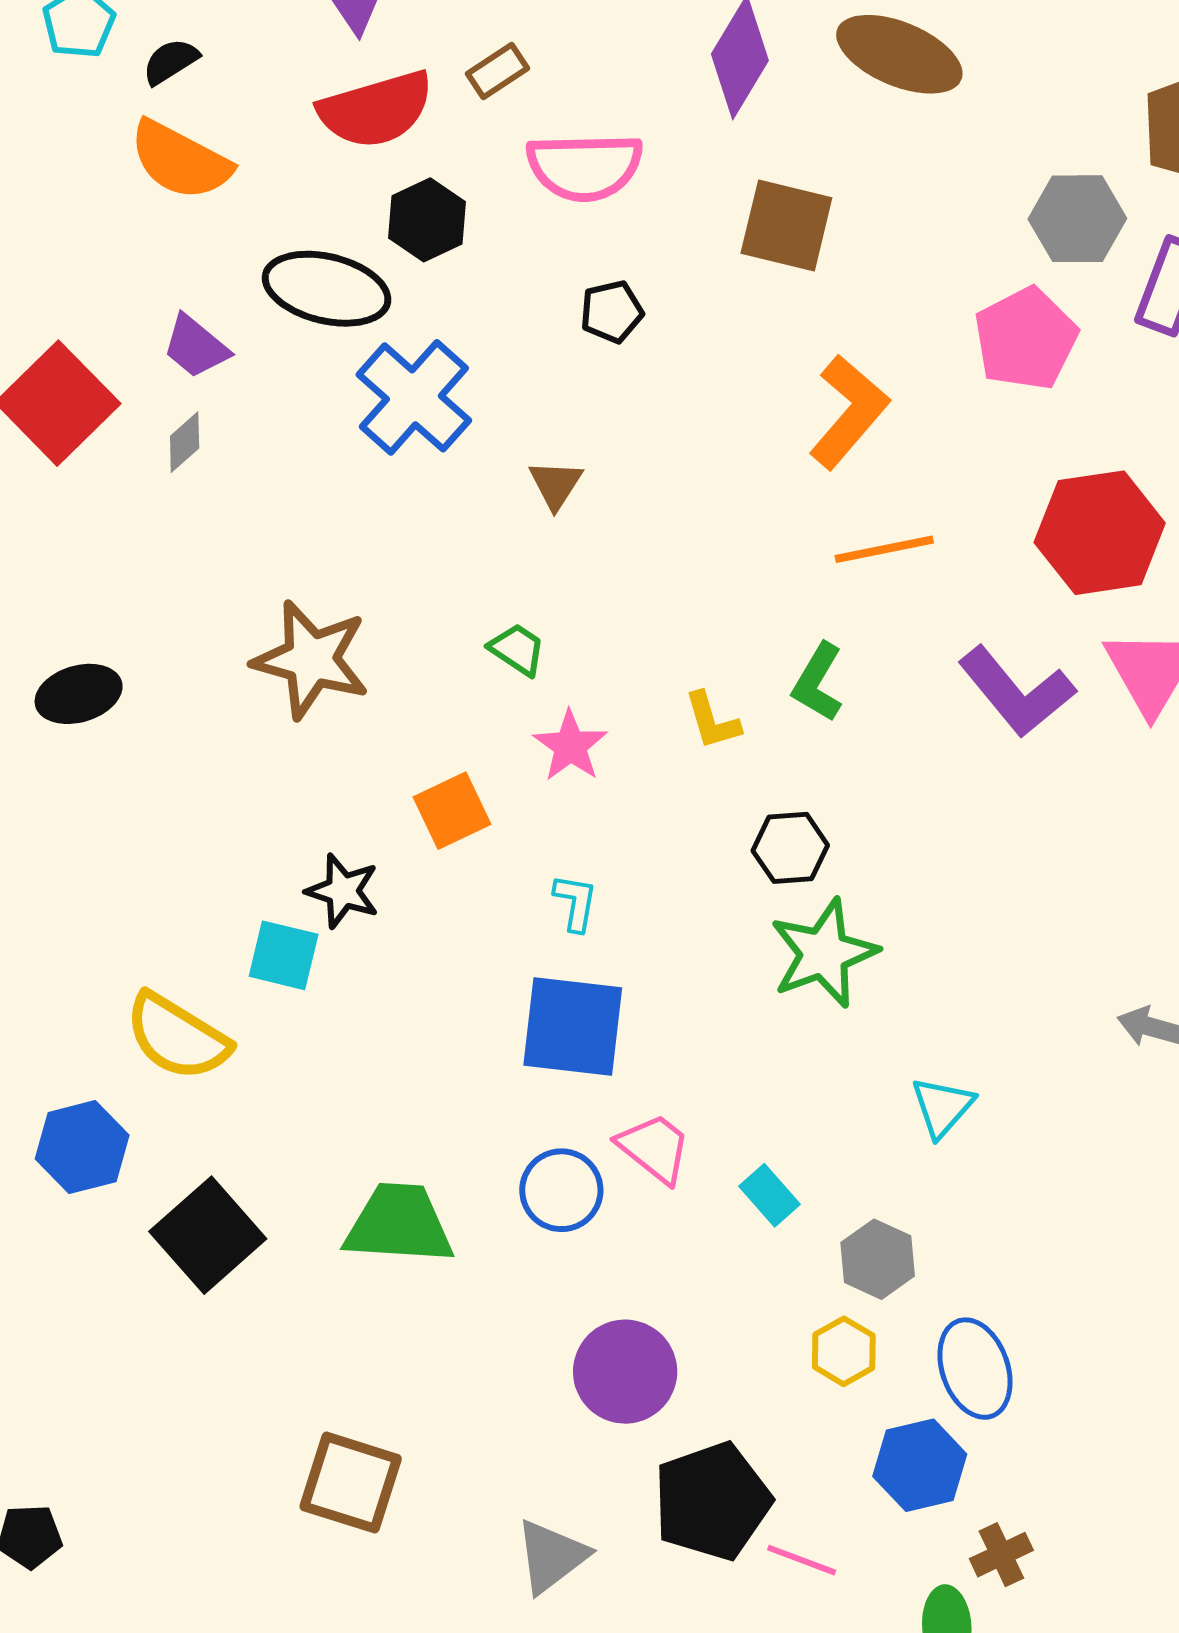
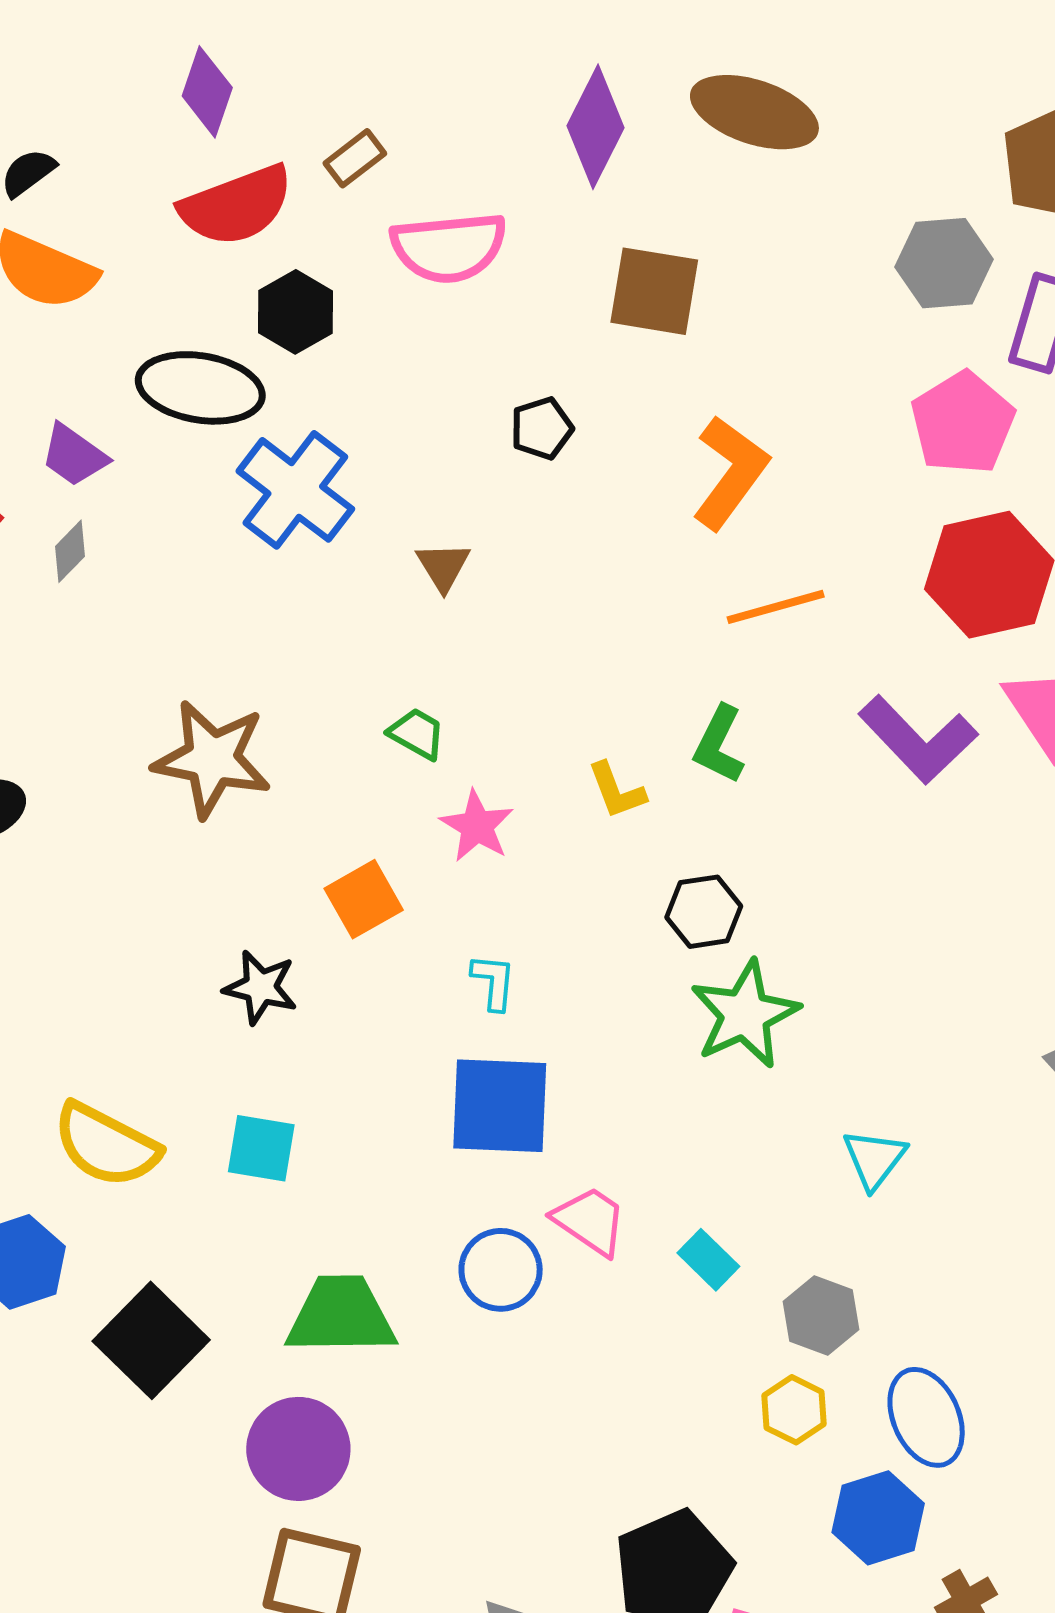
black pentagon: (612, 312) -> (542, 428), moved
pink pentagon: (1026, 339) -> (963, 423), moved
cyan square: (284, 955) -> (261, 1148), moved
purple circle: (625, 1372) -> (298, 1449), moved

